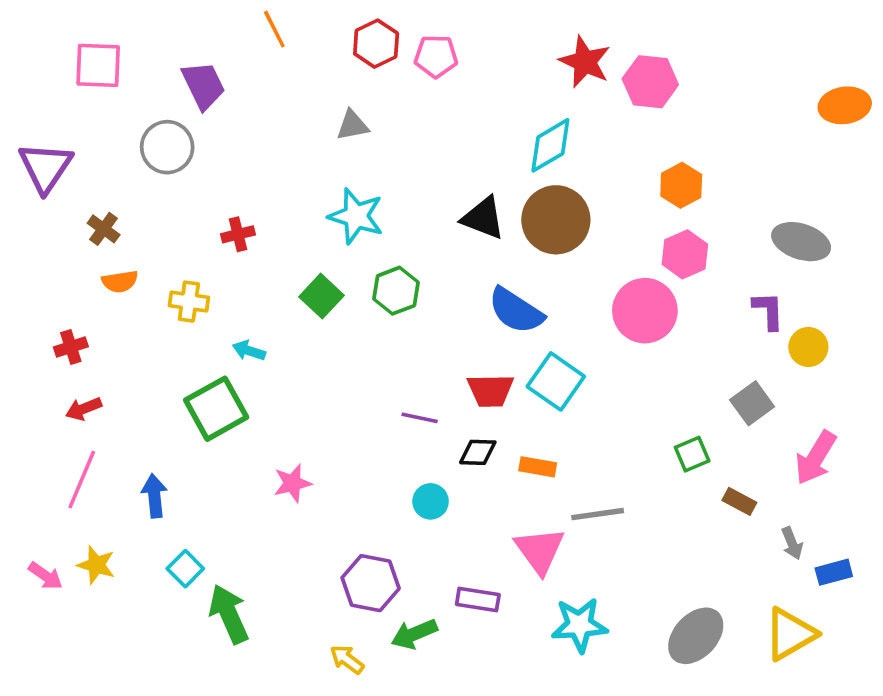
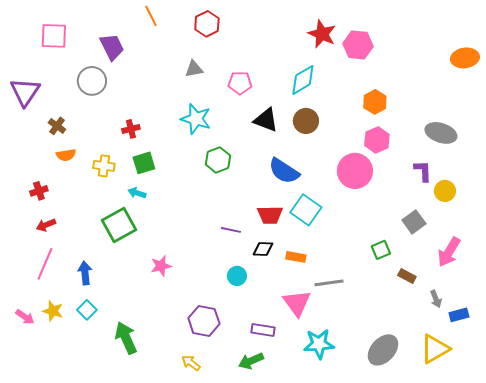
pink pentagon: (436, 56) -> (240, 83), moved
brown circle: (556, 220) -> (306, 121), size x0.7
green square: (322, 296) -> (144, 163), moved, turned 30
cyan square: (185, 569) -> (87, 310), moved
green arrow: (414, 634) -> (251, 361), moved

